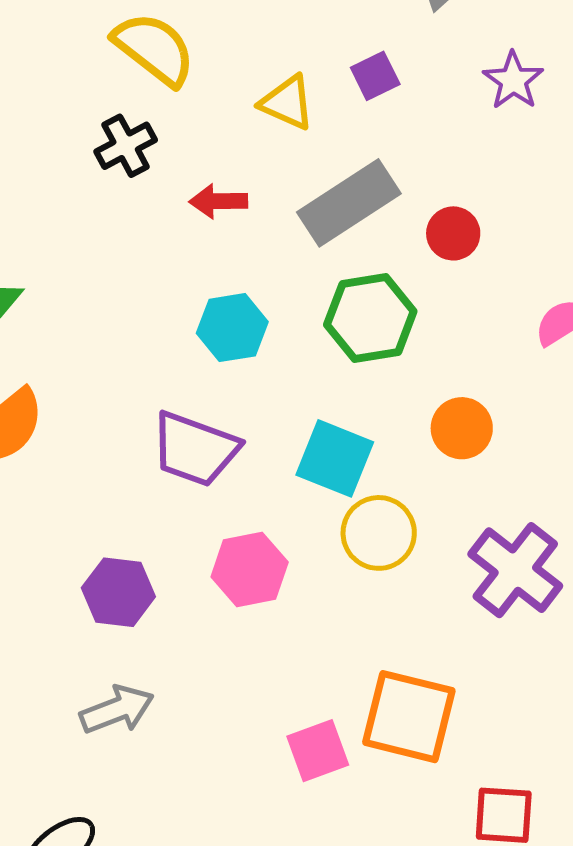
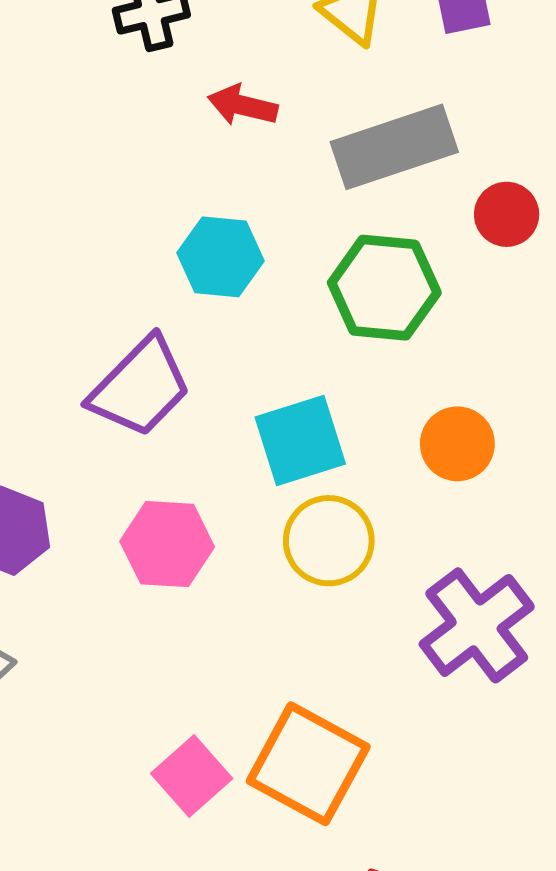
purple trapezoid: (195, 449) -> (140, 387), turned -80
cyan square: (335, 458) -> (300, 440), turned 36
pink square: (318, 751) -> (192, 776), turned -36

